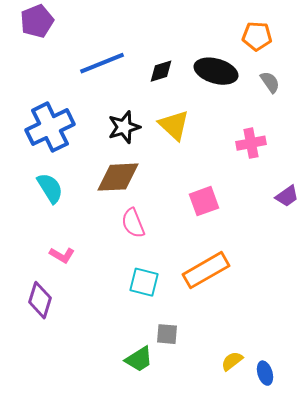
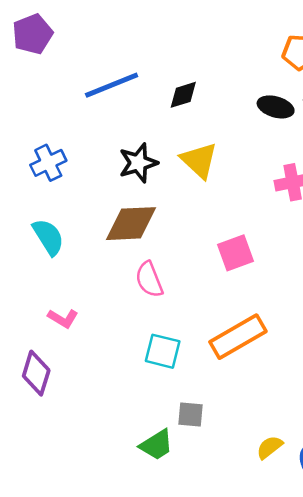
black ellipse: (216, 71) -> (276, 107), moved, size x0.7
blue cross: (50, 127) -> (48, 163), size x0.6

